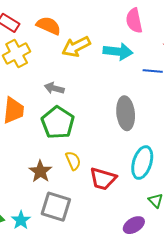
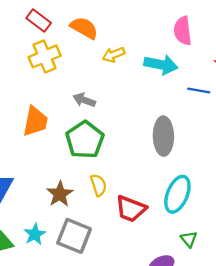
yellow arrow: (76, 47) -> (114, 55), size x0.7
cyan star: (21, 220) -> (35, 234), moved

